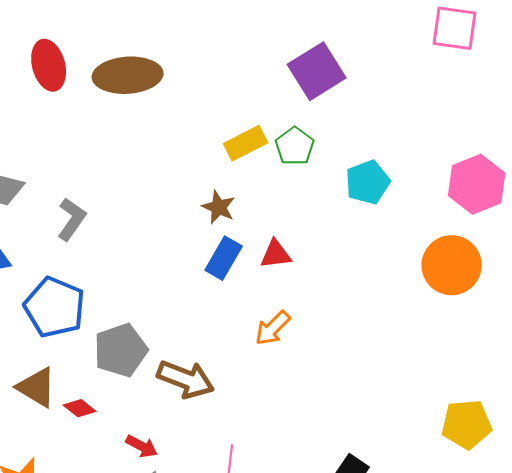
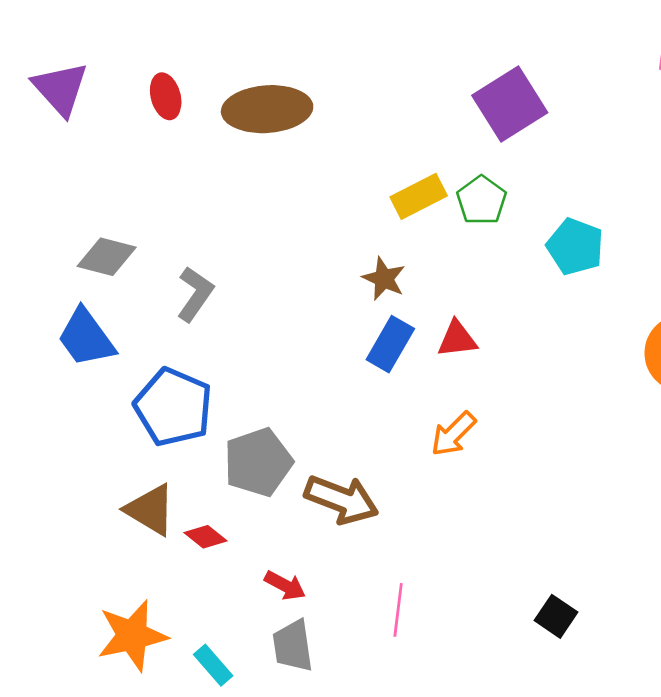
red ellipse: (49, 65) -> (166, 96), size x0.7
cyan pentagon: (368, 182) -> (575, 247), turned -30

